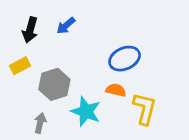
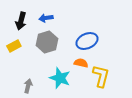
blue arrow: (66, 26) -> (46, 18), turned 32
gray hexagon: (54, 84) -> (47, 42), moved

